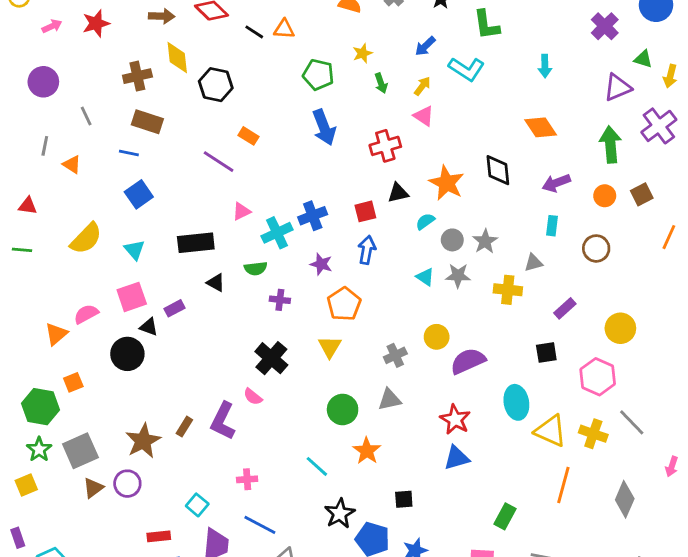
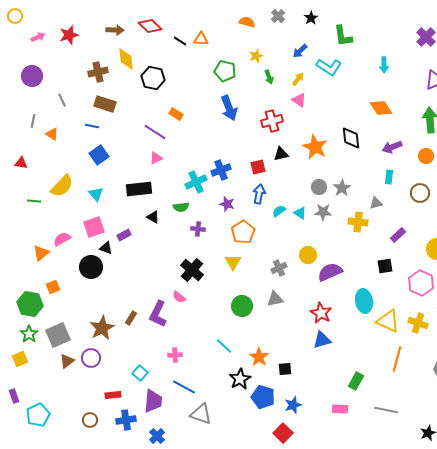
pink triangle: (241, 211) -> (156, 158), moved
cyan semicircle: (425, 221) -> (279, 211), moved
green line: (22, 250) -> (34, 201), moved
orange star: (367, 451) -> (259, 357), moved

